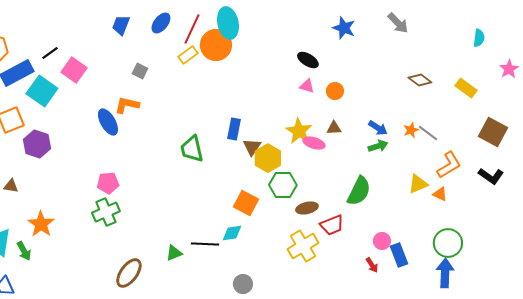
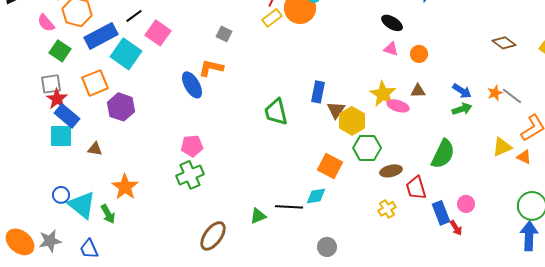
red trapezoid: (332, 225) -> (416, 188), turned 95
yellow cross: (303, 246) -> (387, 209), size x0.6
blue rectangle: (399, 255) -> (441, 213), moved

